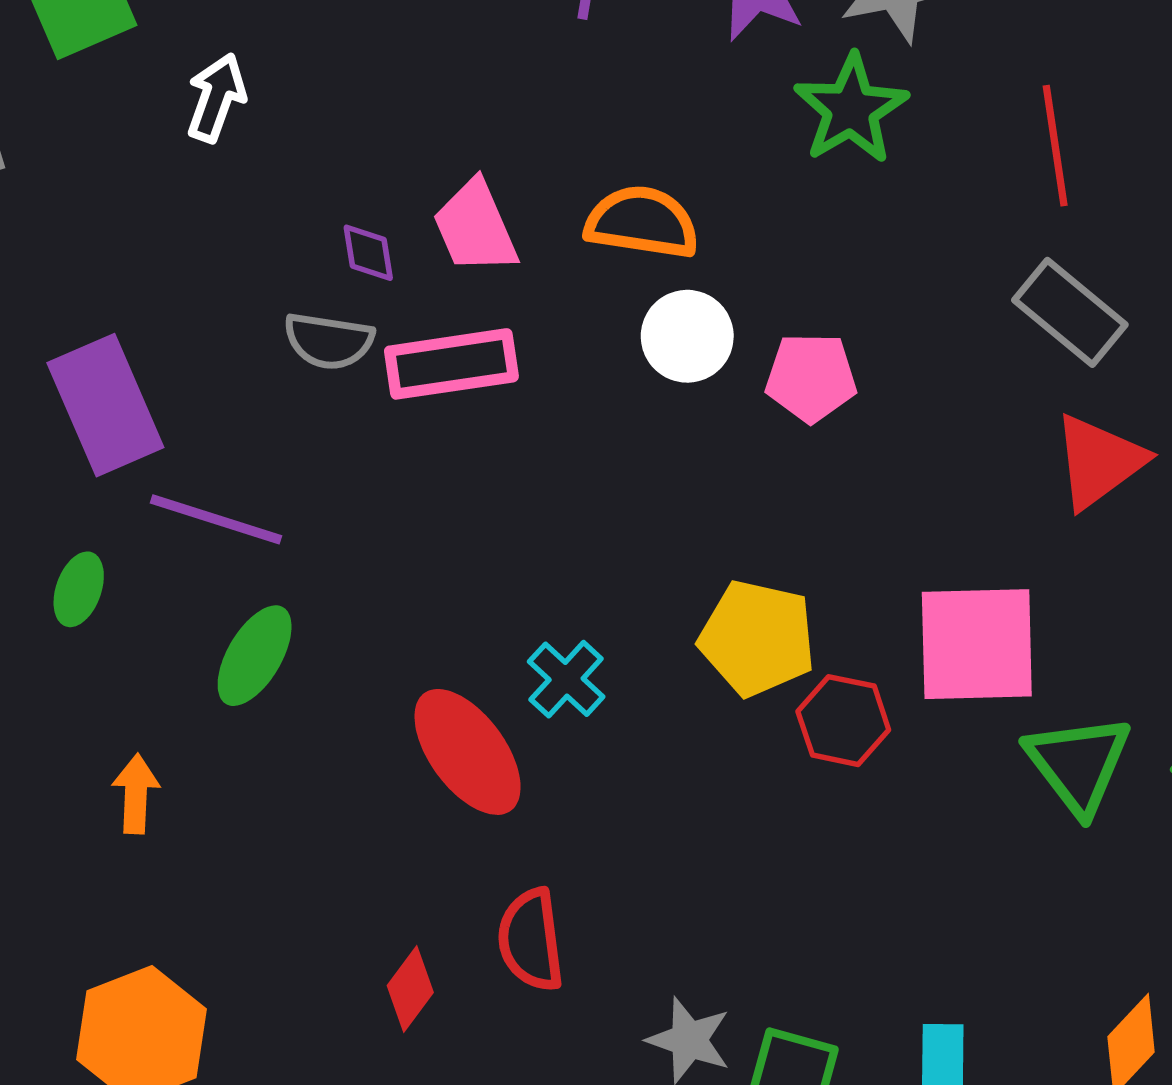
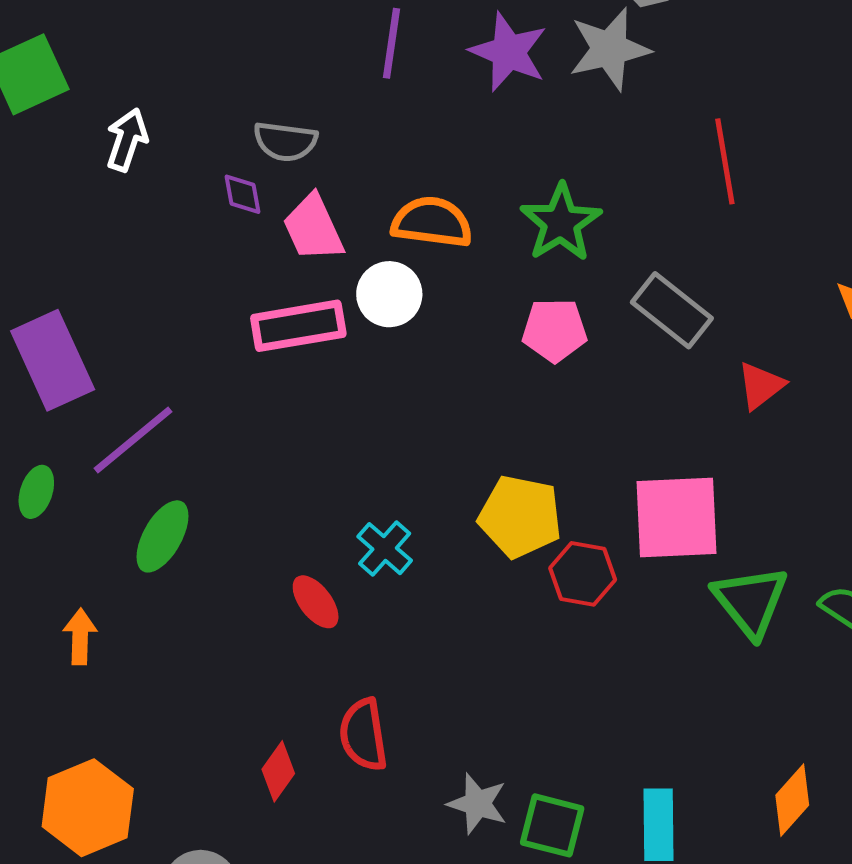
green star: (851, 109) -> (561, 223), moved
purple diamond: (368, 253) -> (243, 194), moved
gray rectangle: (1070, 312) -> (672, 310), moved
white circle: (687, 336) -> (389, 294), moved
gray semicircle: (329, 341) -> (285, 141), moved
red triangle: (1099, 461) -> (761, 386), size x0.7
purple line: (216, 519) -> (133, 440), turned -56
red ellipse: (468, 752) -> (316, 602), size x0.6

